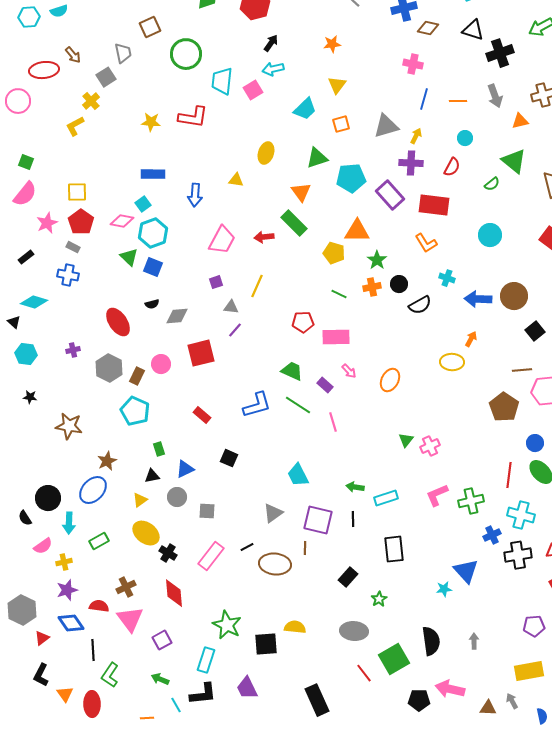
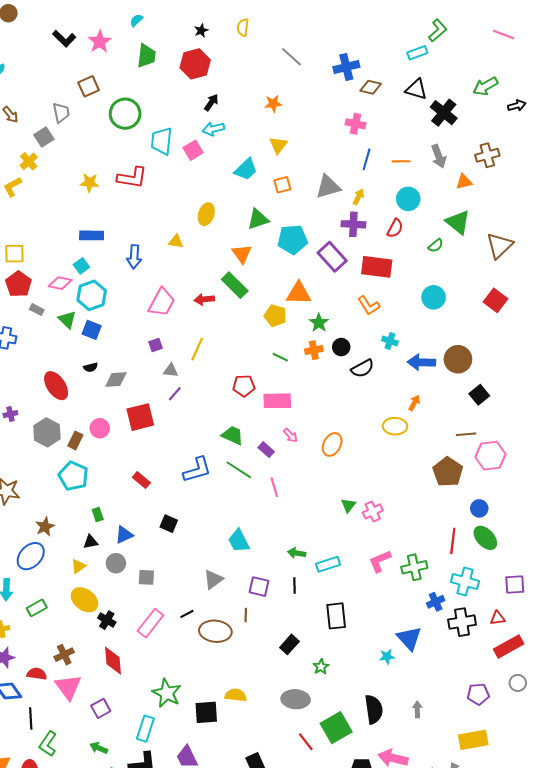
black cross: (500, 53) -> (444, 113), turned -32
cyan circle: (465, 138) -> (408, 199), size x1.5
gray rectangle: (73, 247) -> (37, 310), moved
purple square: (318, 520) -> (259, 587), size x0.7

